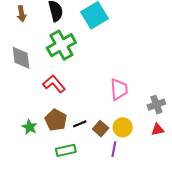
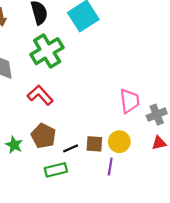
pink trapezoid: (119, 89) -> (130, 101), moved
black line: (80, 124) -> (71, 148), moved
brown square: (101, 129) -> (94, 144), turned -35

